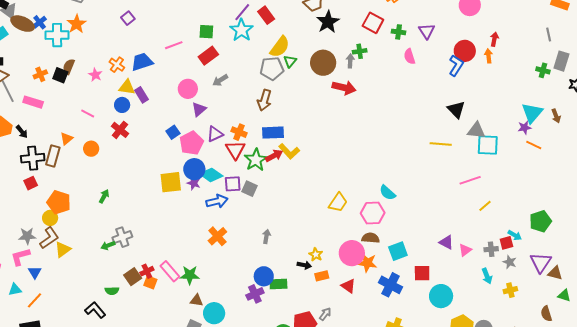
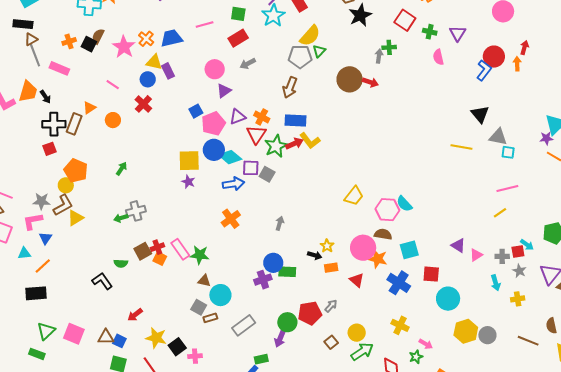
brown circle: (323, 63) -> (350, 79), moved
pink star: (95, 75) -> (124, 47), size x1.6
red arrow: (344, 88) -> (370, 82), size x0.7
cyan square: (488, 145) -> (508, 152), size x0.6
pink line: (470, 180) -> (507, 189), moved
purple star: (194, 183) -> (188, 182), moved
cyan semicircle: (388, 193) -> (404, 204), moved

